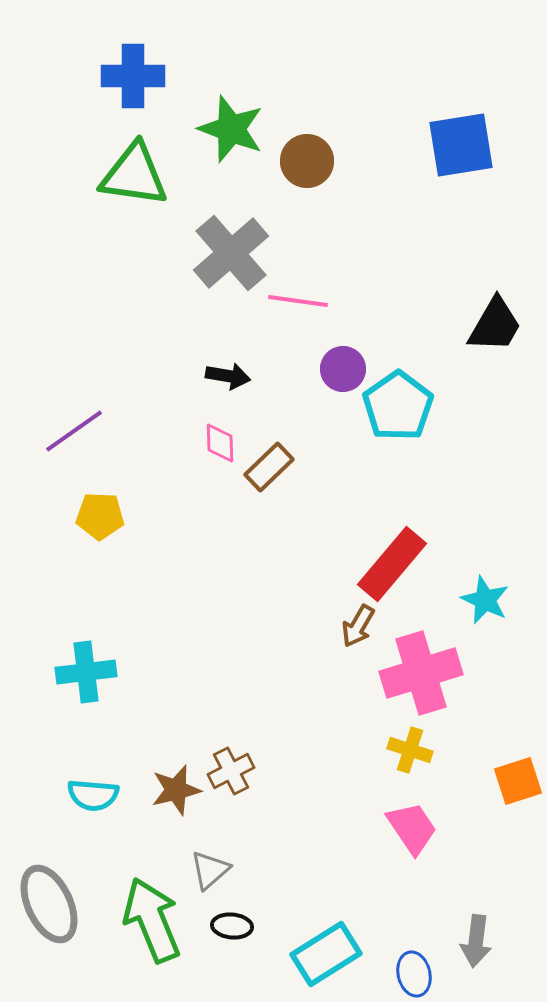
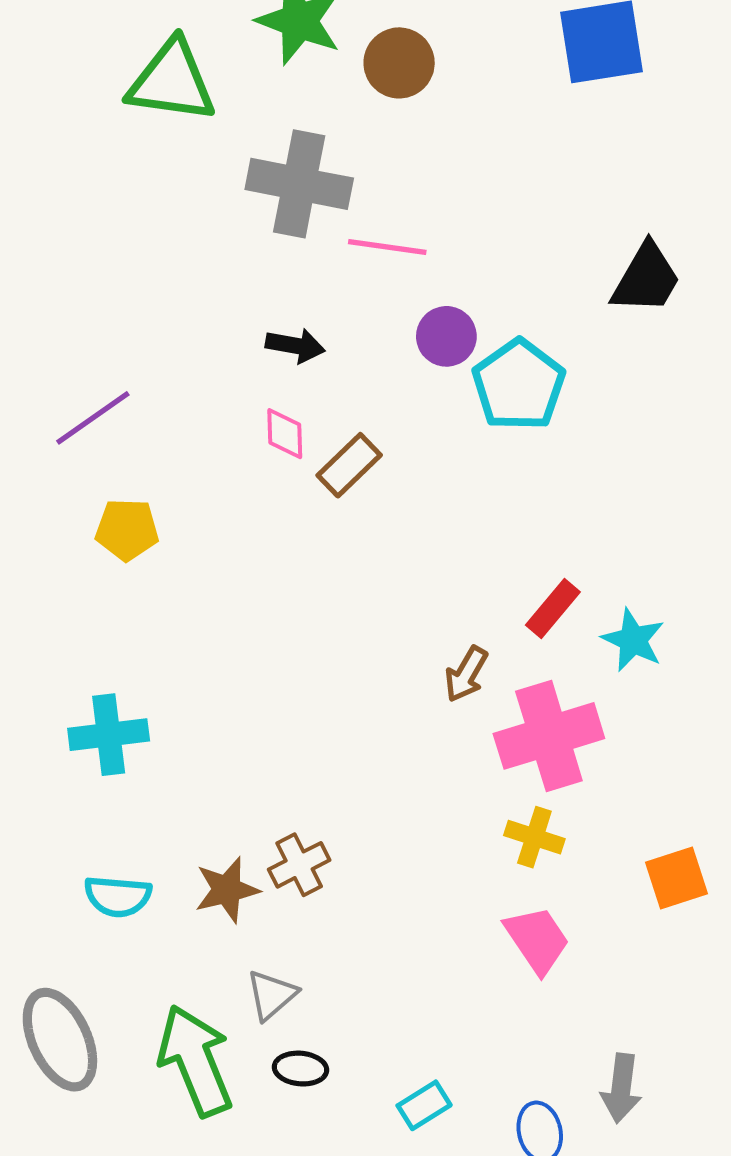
gray cross: (231, 253) -> (299, 184), turned -38
red rectangle: (392, 564) -> (553, 608), moved, size x0.6
cyan rectangle: (326, 954) -> (424, 1105), size x0.6

